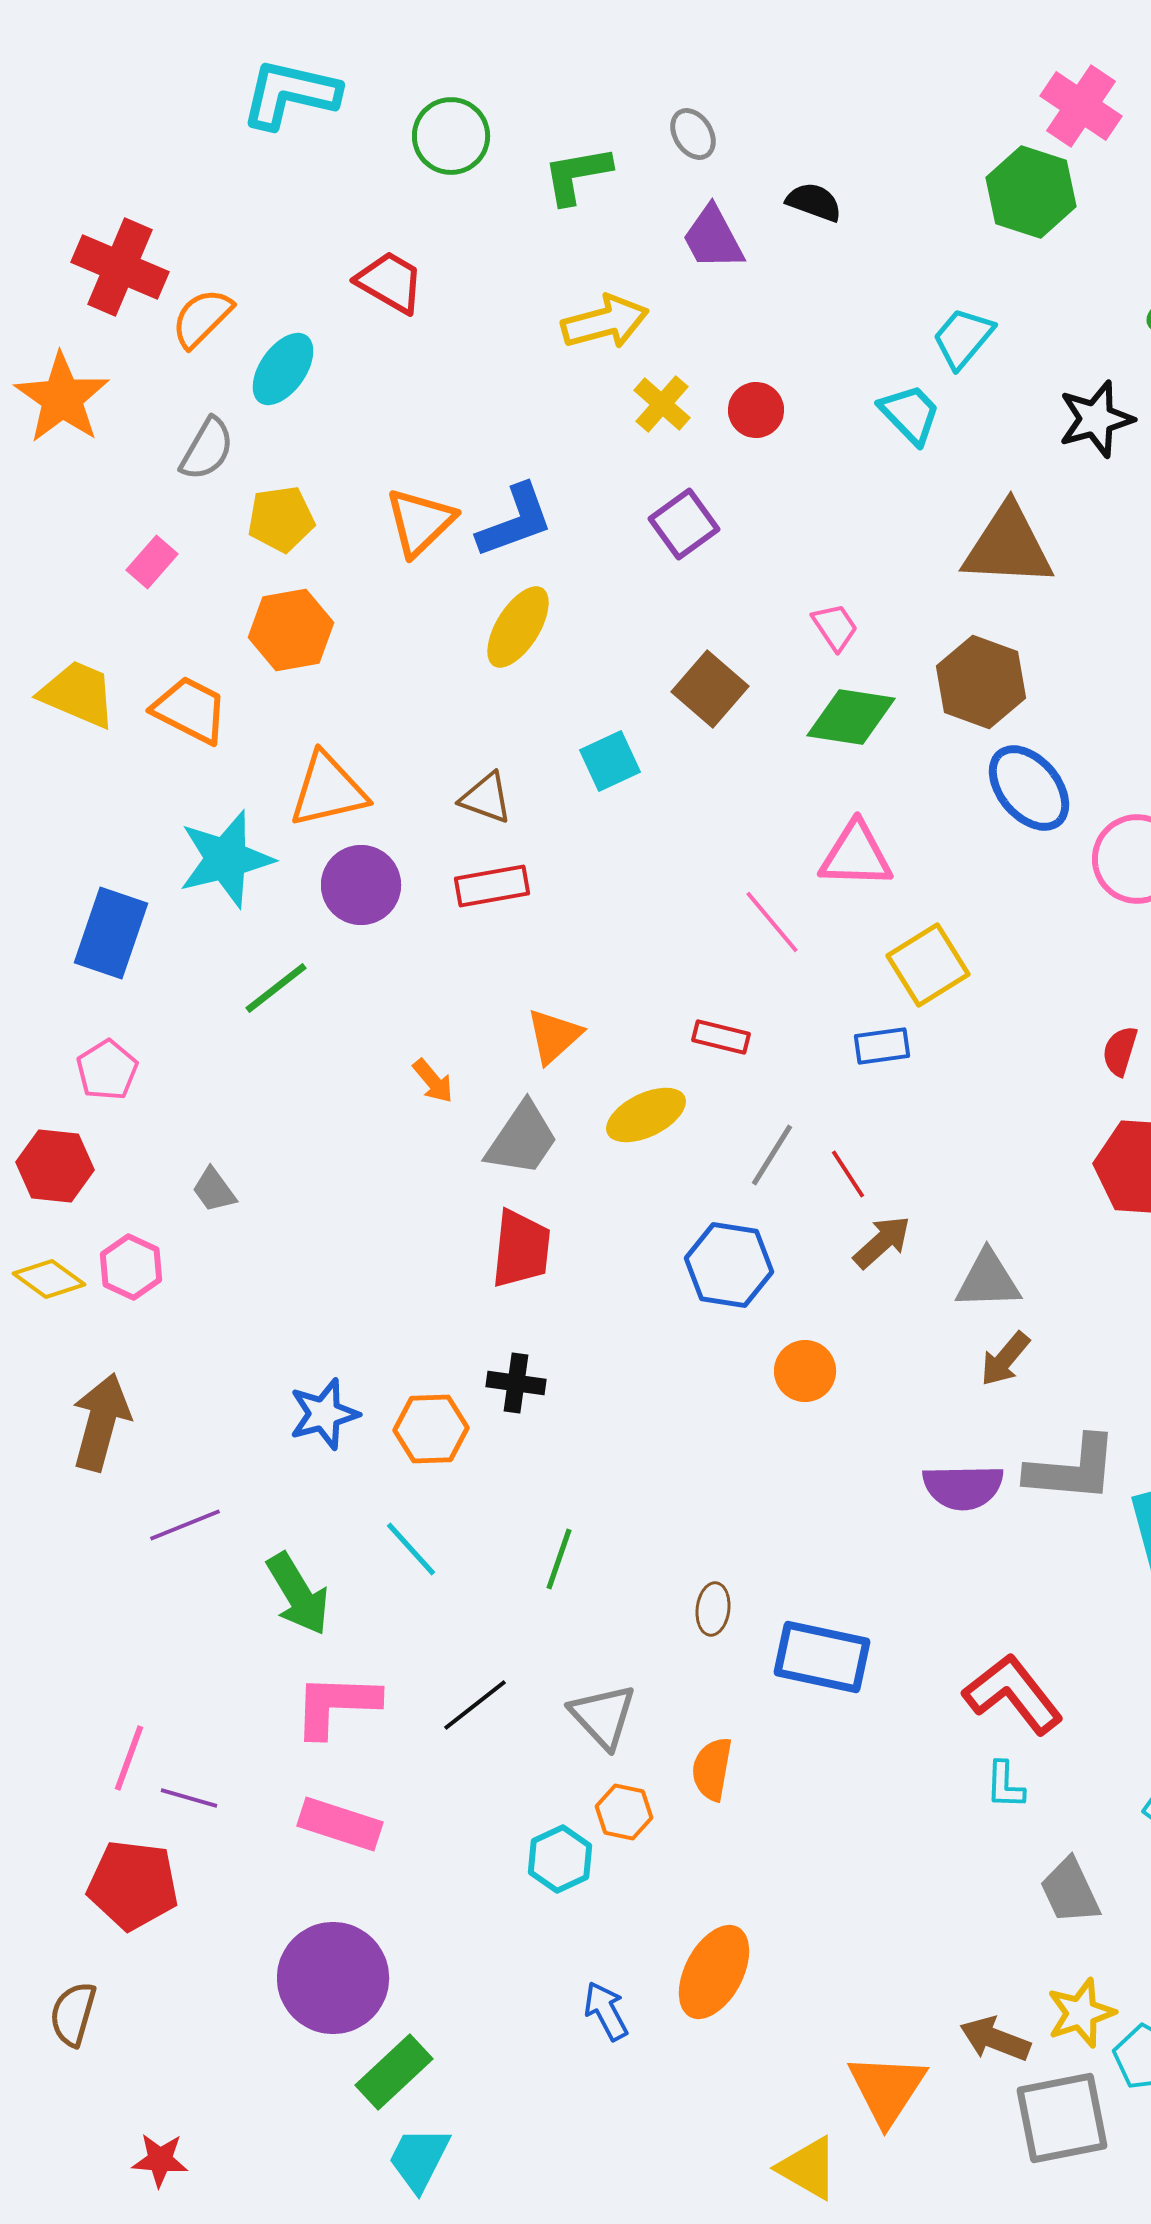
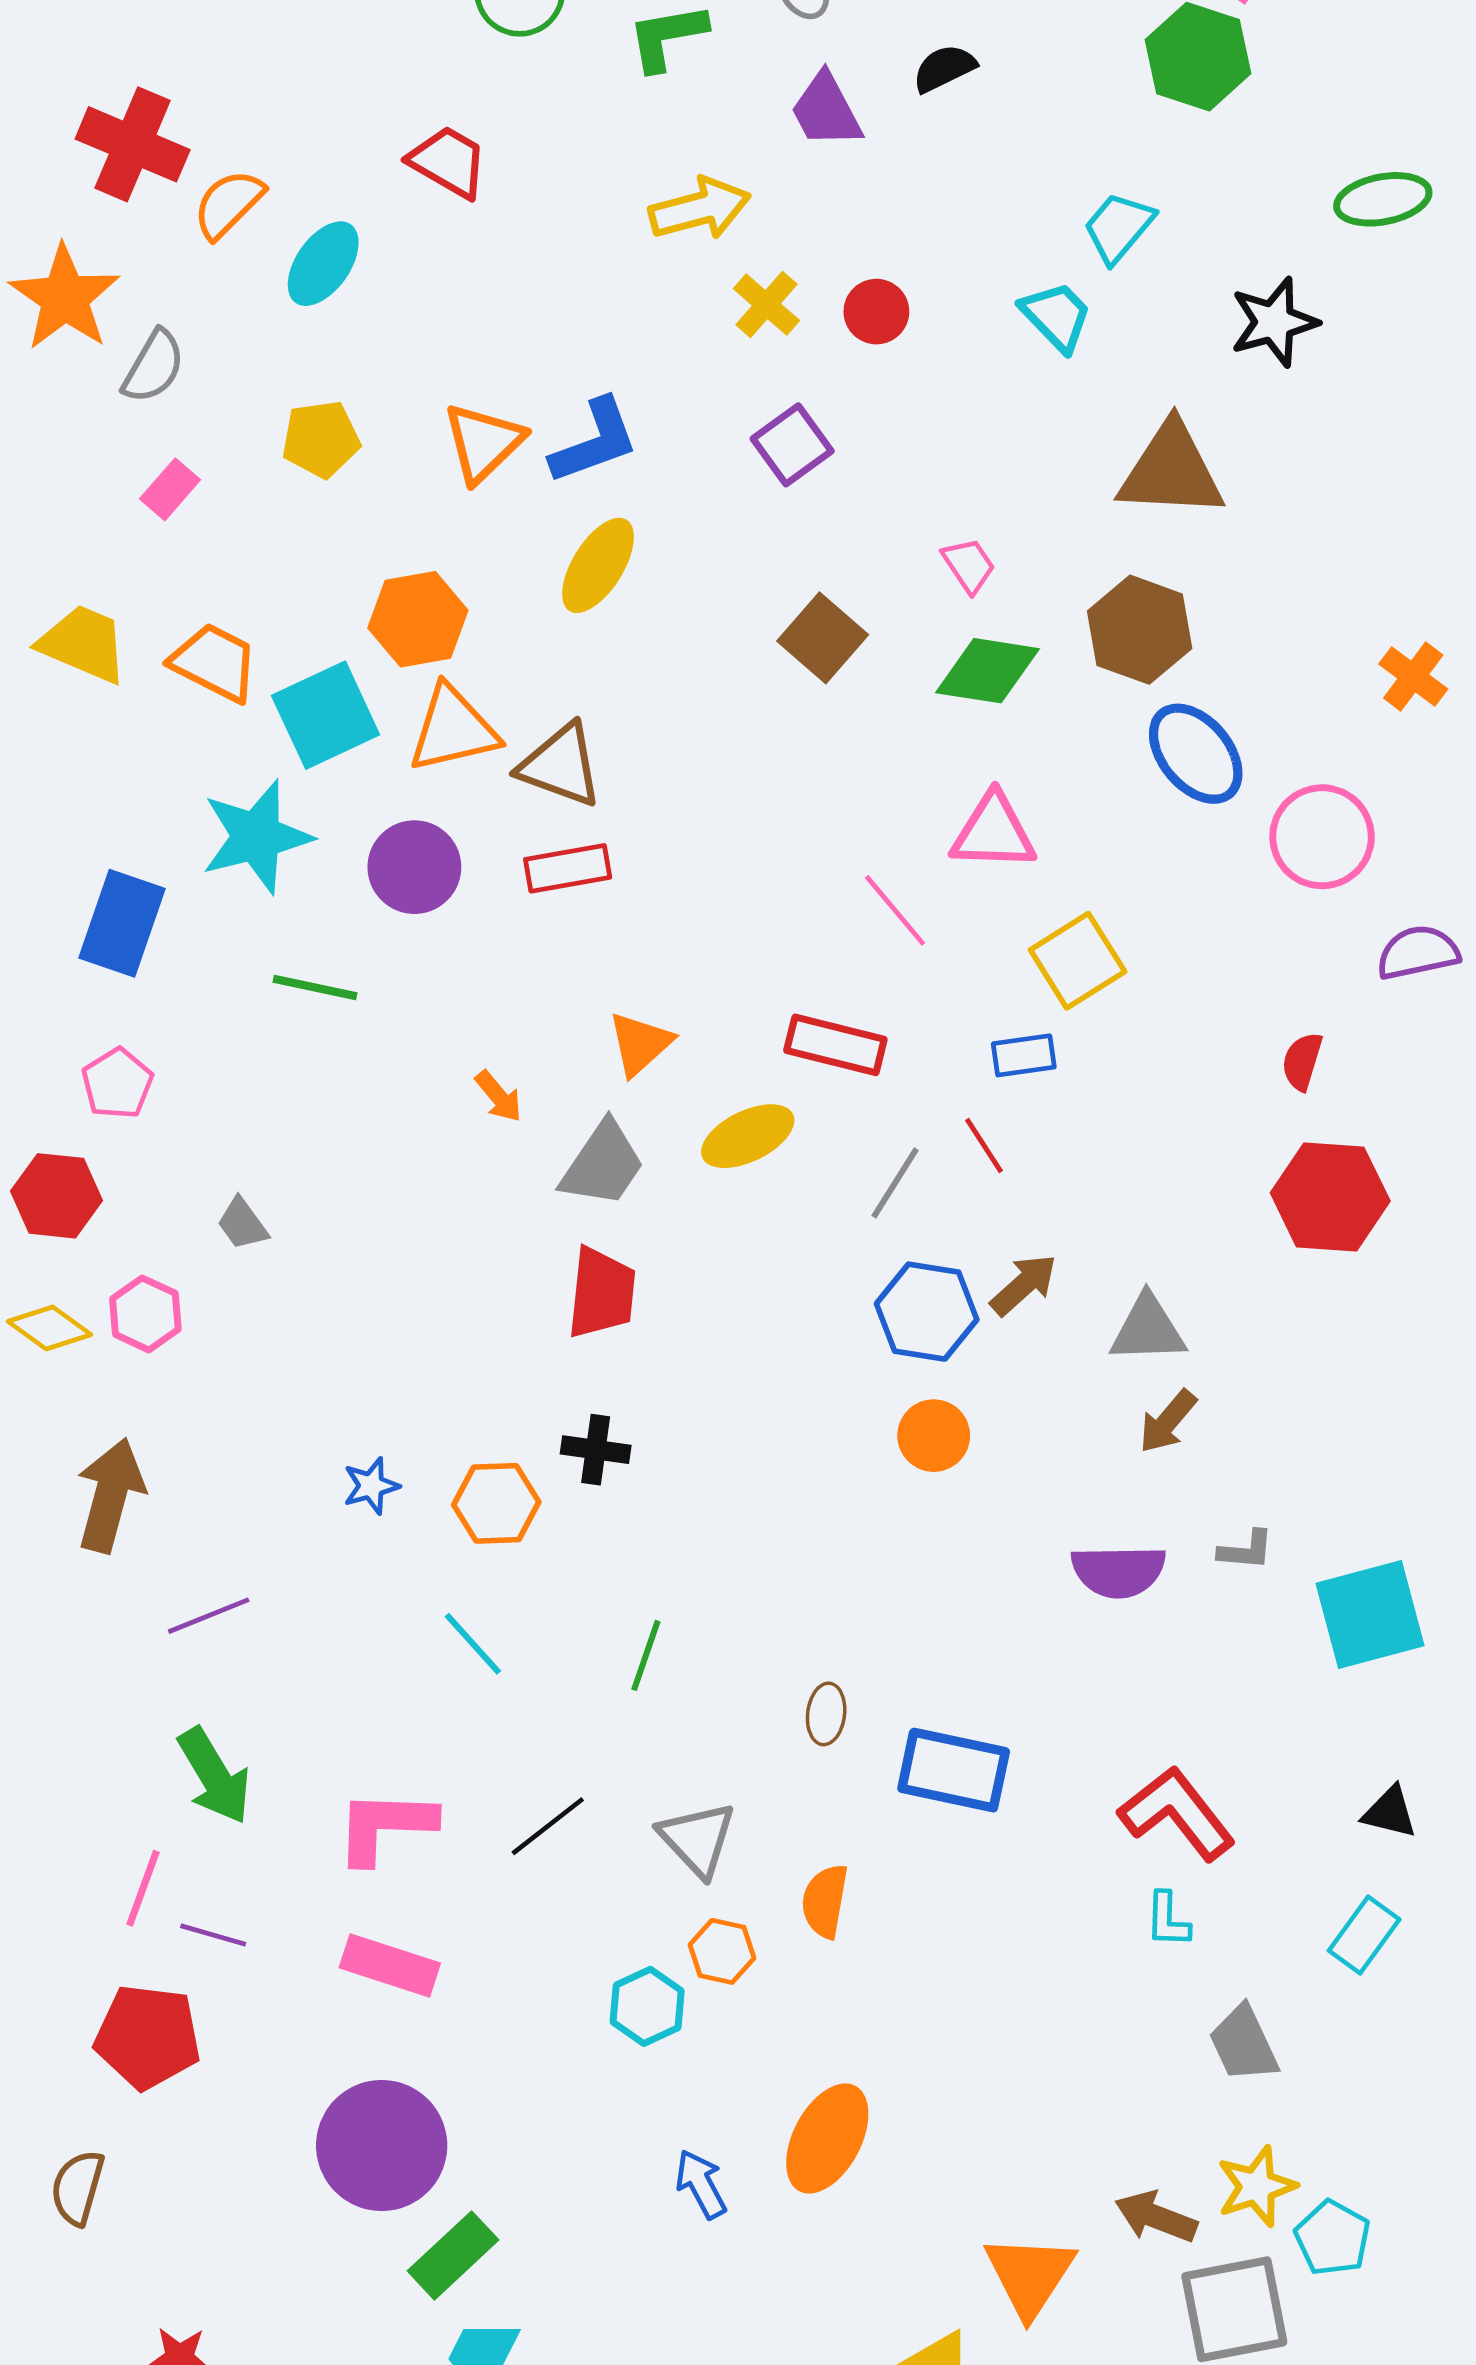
black semicircle: (814, 202) -> (944, 68), turned -46
gray semicircle: (207, 449) -> (154, 367), moved
orange hexagon: (291, 630) -> (418, 619), moved
cyan square: (610, 761) -> (326, 715), moved, size x1.5
orange triangle: (328, 790) -> (453, 729), moved
brown triangle: (486, 798) -> (561, 765), size x1.4
green line: (276, 988) -> (315, 988), turned 50
red rectangle: (721, 1037) -> (835, 1045), size x1.5
red line: (848, 1174) -> (984, 1146), moved
blue hexagon: (729, 1265) -> (927, 1312), moved
blue star: (324, 1414) -> (371, 1486), size x0.7
gray L-shape: (1072, 1469) -> (1246, 1550), size x0.5
green arrow: (298, 1594) -> (214, 1776), moved

